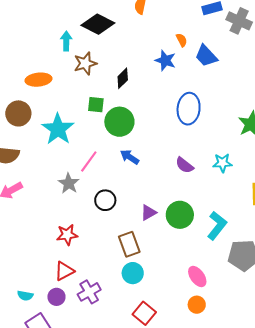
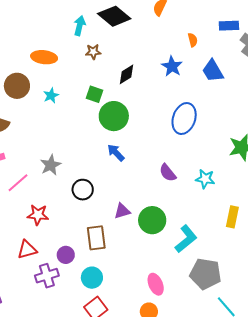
orange semicircle: (182, 40) -> (193, 40), moved
brown star: (85, 63) -> (93, 52), size x0.7
cyan star: (58, 129) -> (51, 95), moved, size x0.5
pink line: (89, 162) -> (18, 183), moved
cyan circle: (133, 273) -> (92, 278), moved
purple circle: (56, 297) -> (66, 255), moved

